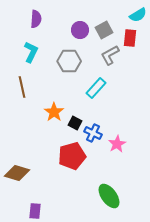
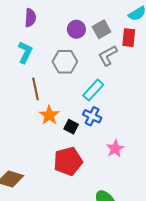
brown line: (22, 87) -> (36, 89), moved
blue cross: (93, 133) -> (92, 116), moved

